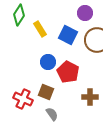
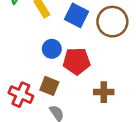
red pentagon: (68, 72) -> (77, 61), turned -30

